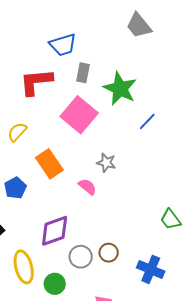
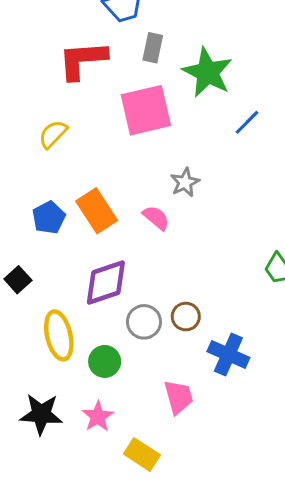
pink square: (79, 115) -> (146, 110), turned 36
gray star: (106, 163) -> (185, 182), turned 30
orange rectangle: (49, 164) -> (97, 211), moved
blue cross: (151, 269) -> (228, 354), moved

